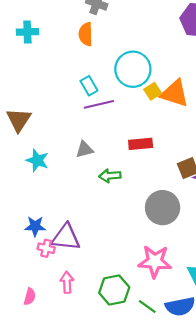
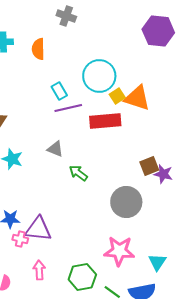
orange semicircle: (86, 34) -> (38, 49), moved
red rectangle: (141, 144) -> (105, 121), moved, size x1.4
gray triangle: (85, 149) -> (55, 149), turned 36
green arrow: (110, 176) -> (78, 173), turned 42

